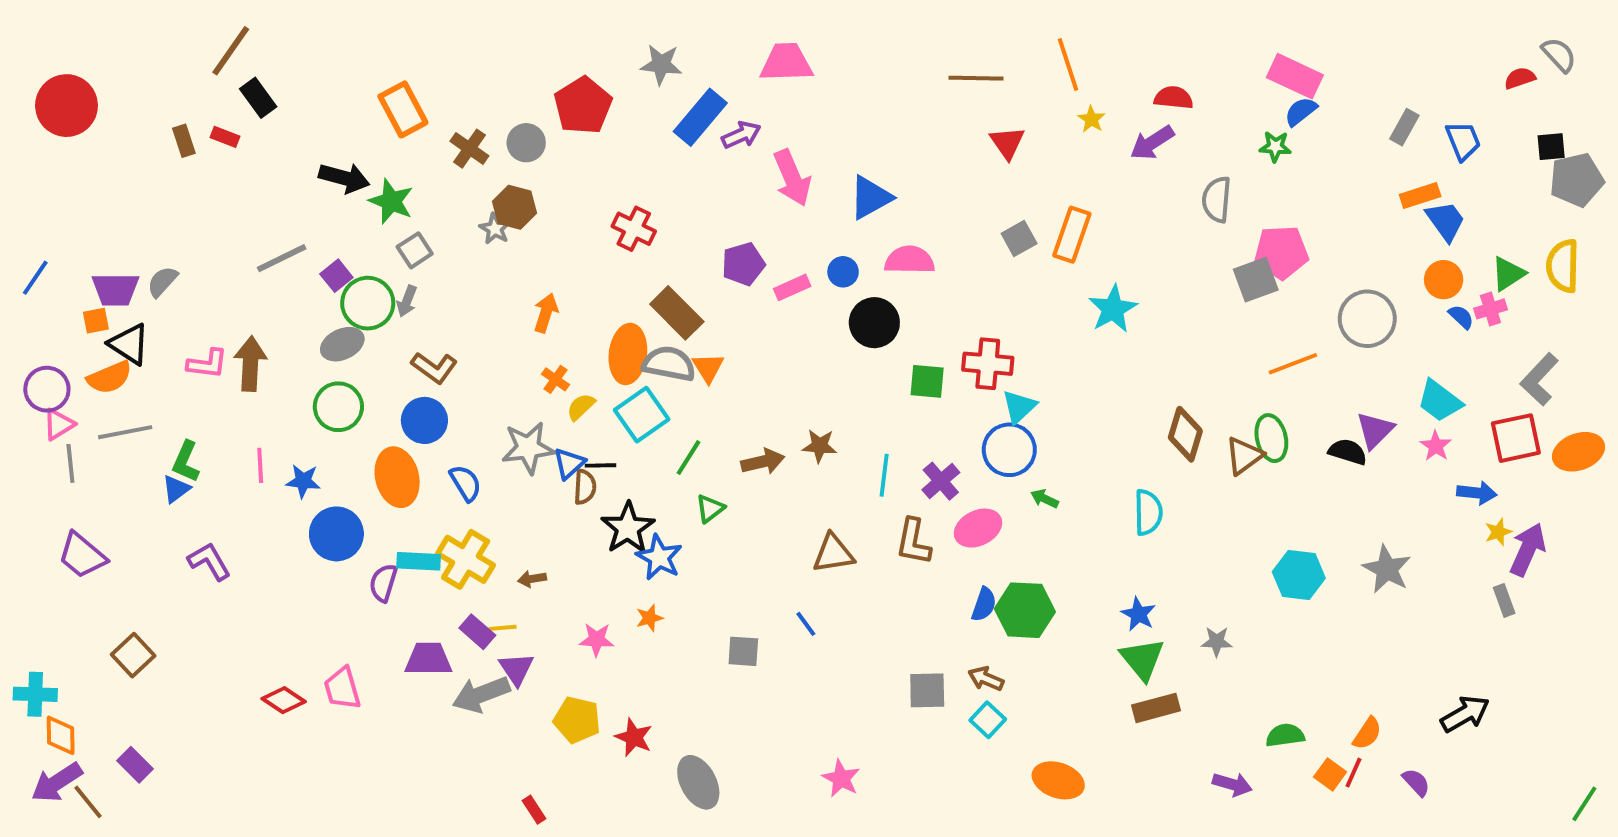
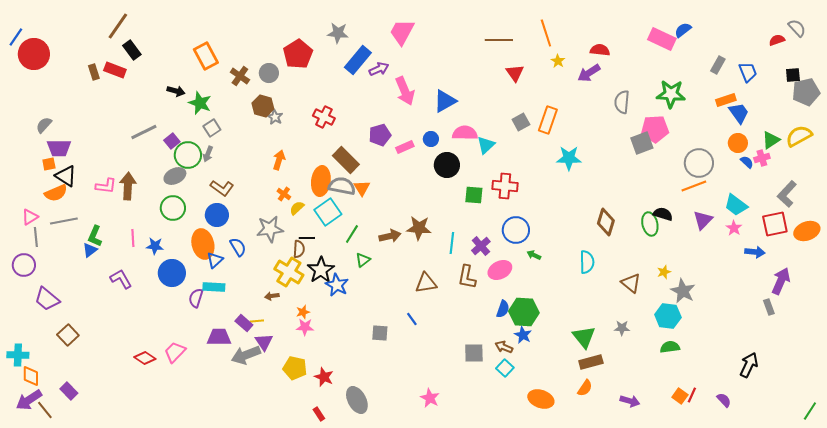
pink trapezoid: (786, 63) -> (402, 32), turned -60
blue semicircle: (1301, 111) -> (683, 30), moved
red rectangle: (225, 137) -> (115, 70), size x1.5
green star: (1275, 147) -> (671, 94), moved, size x1.8
black arrow: (344, 178) -> (176, 91), size x0.7
gray star: (495, 229) -> (275, 117), moved
yellow semicircle: (1563, 266) -> (799, 136), turned 60
blue line: (35, 278) -> (16, 37), moved
gray semicircle: (162, 282) -> (44, 125), moved
cyan star: (1113, 309) -> (569, 158), turned 30
orange line: (1293, 364) -> (694, 186), moved
purple circle: (47, 389) -> (24, 265), moved
cyan triangle: (1019, 407) -> (486, 145), moved
brown star: (820, 446) -> (419, 228), size x1.4
black semicircle: (1348, 452) -> (663, 214), moved
brown triangle: (1244, 456) -> (631, 283), moved, turned -45
blue triangle: (569, 463) -> (215, 260), moved
yellow star: (1498, 532) -> (664, 272), moved
purple trapezoid: (82, 555) -> (47, 299), moved
yellow cross: (466, 559) -> (289, 272), moved
purple L-shape: (209, 561) -> (121, 279), moved
gray star: (1387, 569) -> (683, 291), moved
cyan hexagon: (1299, 575) -> (668, 316), moved
blue star: (1138, 614) -> (523, 335), moved
orange star: (649, 618) -> (303, 312), moved
pink trapezoid: (342, 688) -> (175, 352), turned 60
black arrow: (1465, 714) -> (749, 365), turned -35
orange semicircle: (1367, 733) -> (585, 388), moved
green semicircle: (1285, 735) -> (670, 347), moved
red rectangle: (534, 810) -> (319, 414), moved

